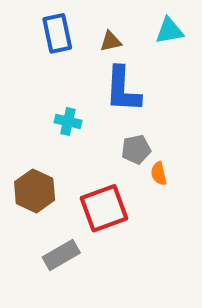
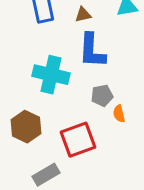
cyan cross: (68, 121) -> (51, 75), size x1.8

